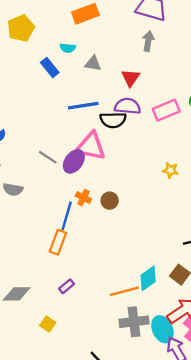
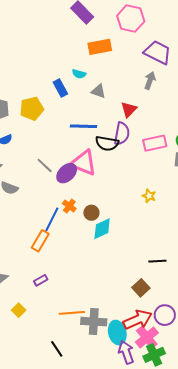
yellow pentagon: (21, 28) -> (32, 109), moved
purple semicircle: (128, 106) -> (122, 134), turned 85
cyan diamond: (148, 278) -> (102, 229), moved
orange line: (124, 291) -> (72, 313), moved

